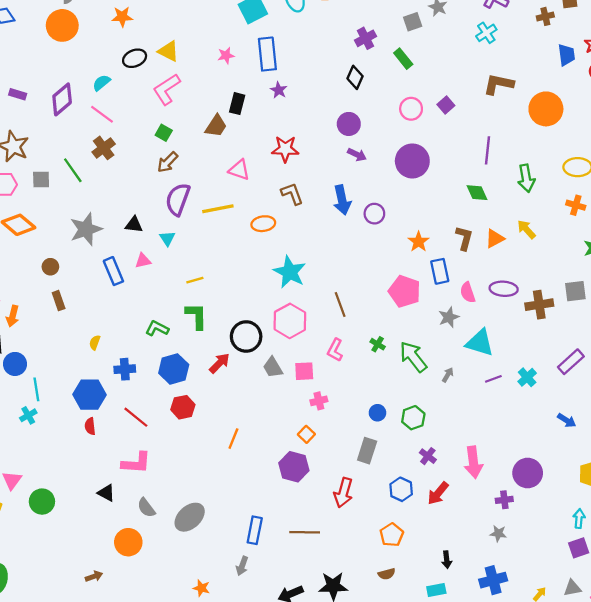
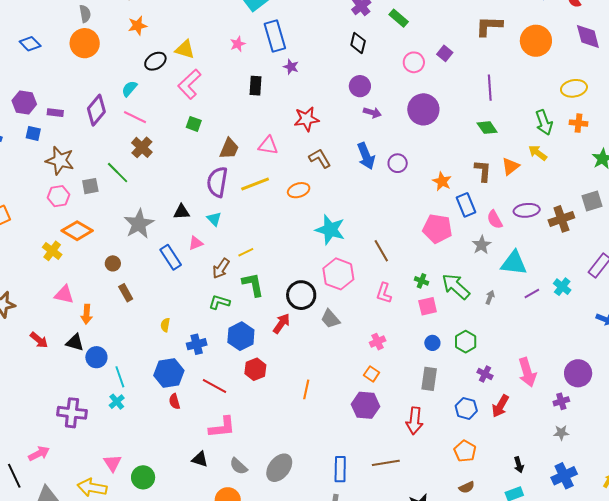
brown trapezoid: (216, 126) -> (229, 149), moved
brown arrow: (168, 162) -> (221, 268), moved
green arrow: (526, 178) -> (544, 123), moved
pink square: (304, 371) -> (428, 306), moved

